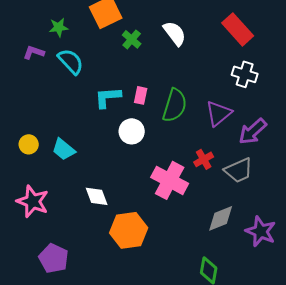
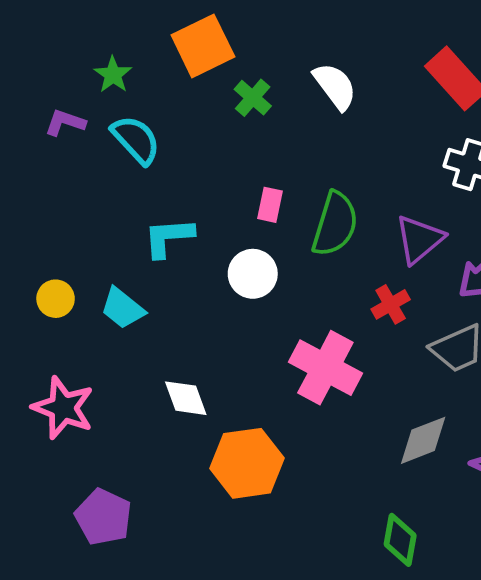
green star: (59, 27) -> (113, 75), turned -30
cyan L-shape: (108, 97) -> (168, 237), moved
red cross: (204, 159) -> (391, 304), moved

